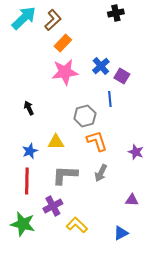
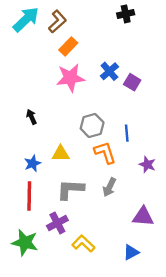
blue line: (110, 99) -> (127, 133), moved
purple triangle: (132, 200) -> (143, 216), size x1.5

